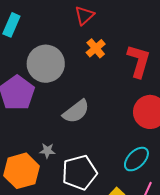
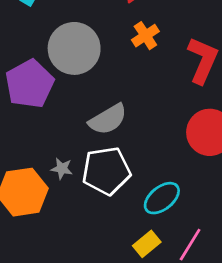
cyan ellipse: (136, 159) -> (162, 198), moved
white pentagon: (80, 172) -> (106, 171), moved

